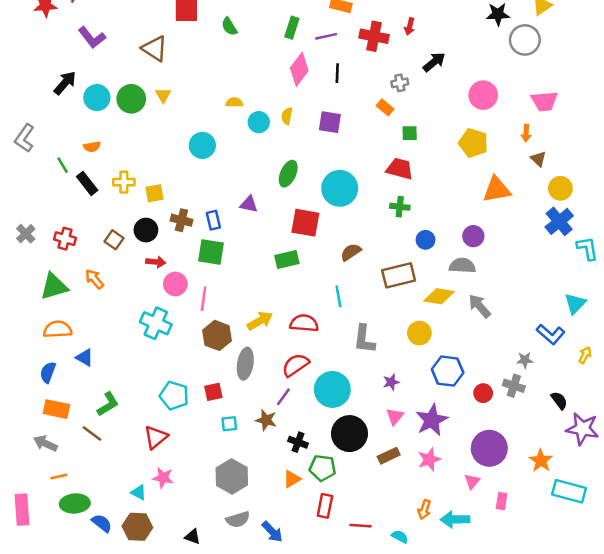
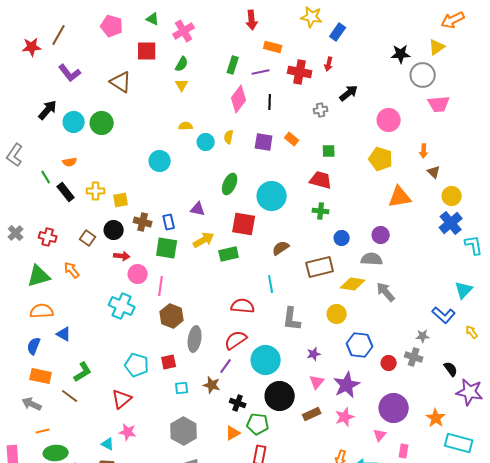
green semicircle: (229, 26) -> (182, 64), turned -119
yellow triangle: (163, 95) -> (182, 85), moved
pink trapezoid: (544, 101) -> (439, 104), moved
orange rectangle: (385, 107) -> (292, 139), moved
yellow arrow: (260, 321) -> (204, 240), moved
yellow arrow: (585, 355) -> (472, 332), turned -64

